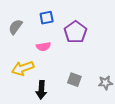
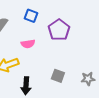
blue square: (47, 18) -> (31, 16), turned 32

